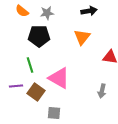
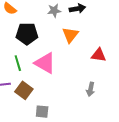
gray star: (47, 13) -> (54, 11), moved
pink triangle: (59, 78) -> (45, 63), moved

